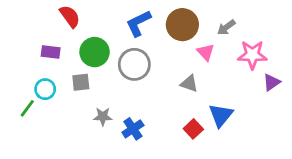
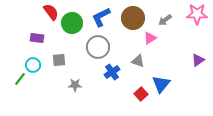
green circle: (95, 52) -> (72, 23), moved
pink triangle: (206, 52) -> (150, 38), turned 40
pink star: (252, 55) -> (197, 14), moved
blue cross: (133, 129) -> (112, 72), moved

